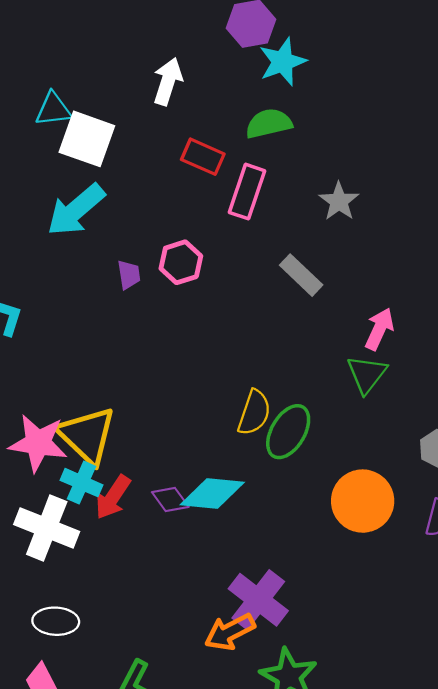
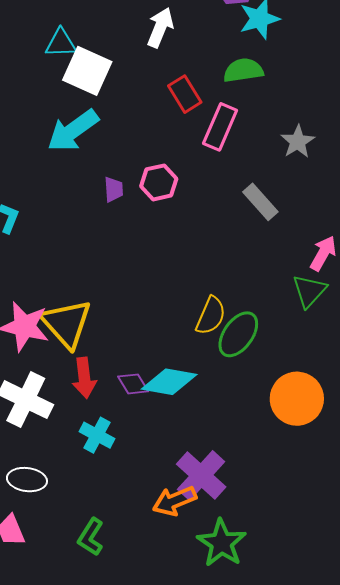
red rectangle: (203, 157) -> (185, 94), turned 30
cyan cross: (81, 483) -> (97, 435), moved
red arrow: (113, 497) -> (84, 378), turned -45

